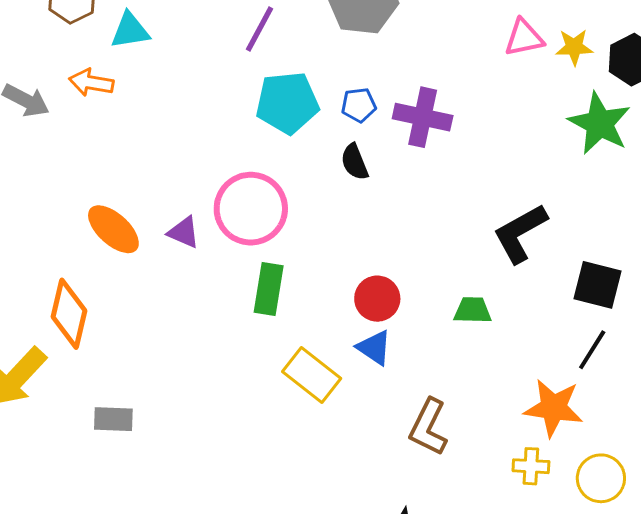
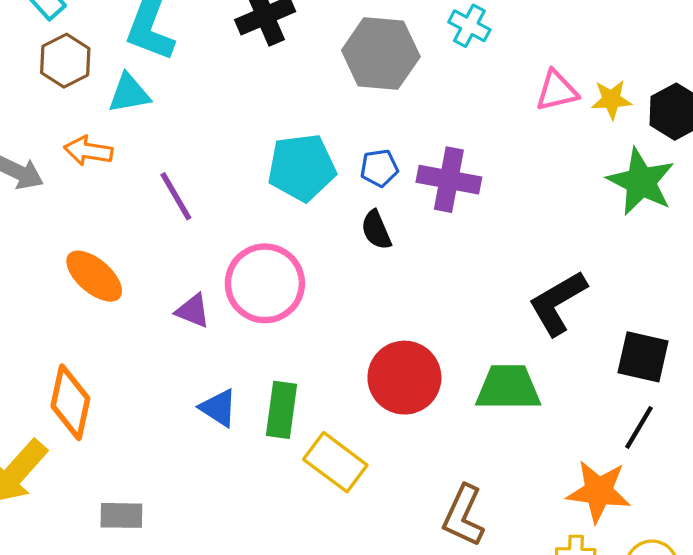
purple line: (260, 29) -> (176, 196), moved, turned -57
orange ellipse: (113, 229) -> (94, 276), moved
green rectangle: (269, 289) -> (282, 410), moved
red circle: (377, 299) -> (404, 378), size x1.5
green trapezoid: (473, 310) -> (508, 388), size x1.6
blue triangle: (374, 348) -> (218, 408), moved

